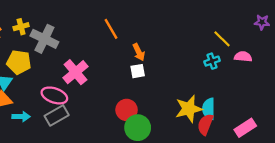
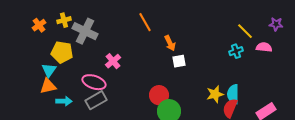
purple star: (262, 22) -> (276, 24), moved
white square: (138, 71) -> (179, 61), moved
pink cross: (75, 72) -> (113, 61), size x0.7
yellow star: (189, 109) -> (215, 94), size x0.7

